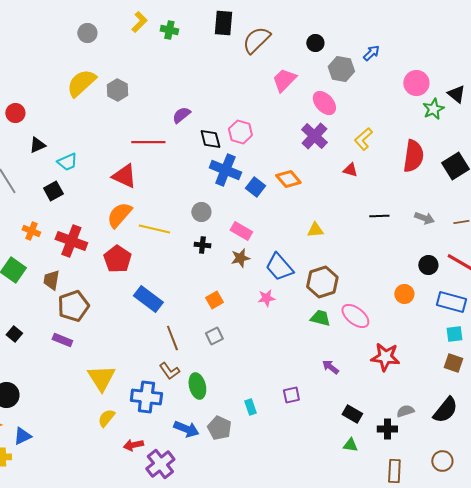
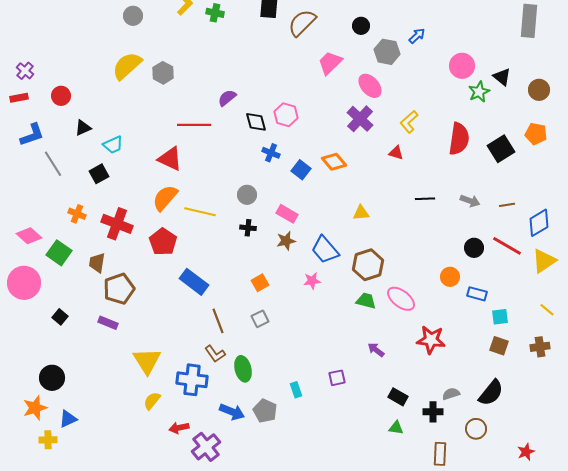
blue cross: (225, 170) -> (271, 153), size x0.6
blue rectangle: (451, 302) -> (477, 294), moved, size x0.7
brown circle: (442, 461) -> (476, 429), moved

